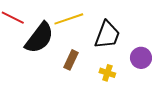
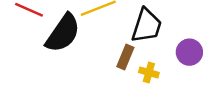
brown rectangle: (71, 60) -> (125, 57), moved

